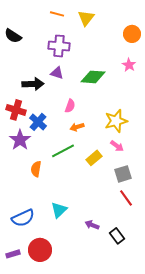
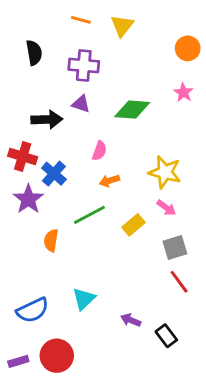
black semicircle: (13, 36) -> (34, 53), moved, turned -132
yellow star: (116, 121) -> (165, 172), turned 30

